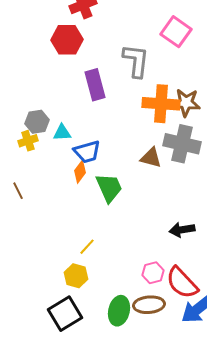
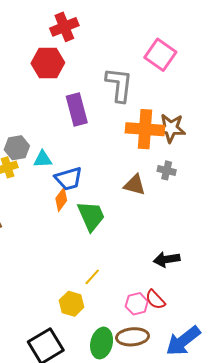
gray cross: (182, 144) -> (167, 170), size x0.5
yellow line: (87, 247) -> (92, 277), moved
yellow hexagon: (76, 276) -> (72, 304), moved
red semicircle: (182, 283) -> (155, 300), moved, size x0.6

